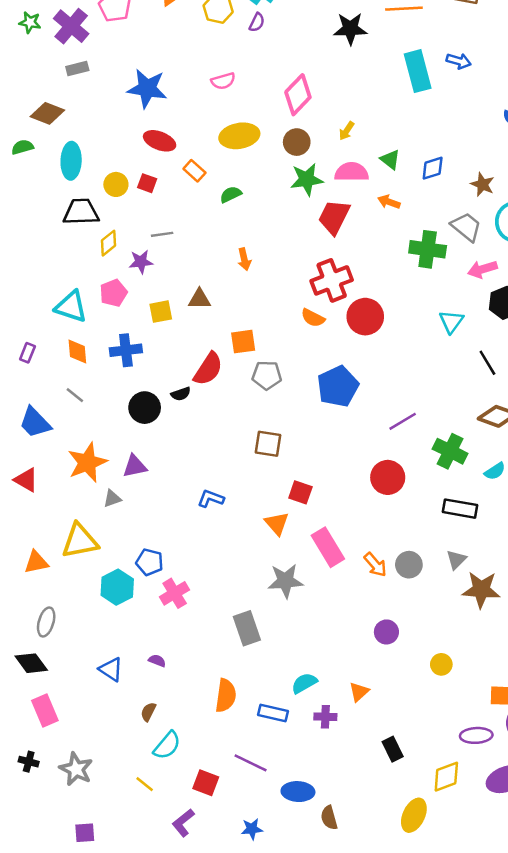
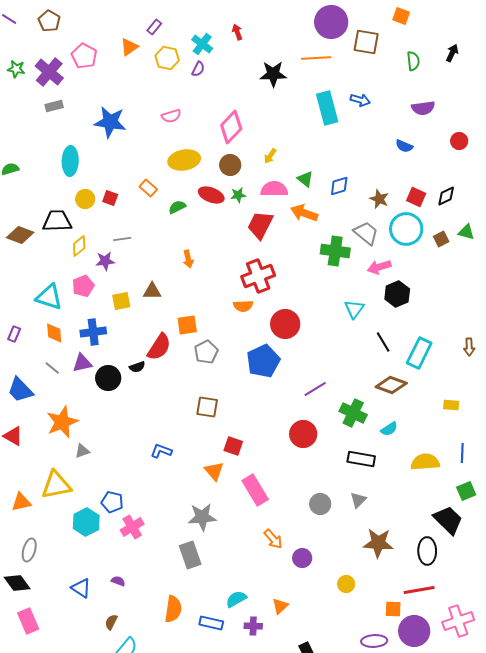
brown diamond: (47, 113) -> (20, 235), moved
red ellipse: (160, 141) -> (211, 195), moved
cyan ellipse: (71, 161) -> (70, 161), moved
green star: (307, 179) -> (238, 195), size x0.6
orange arrow: (389, 202) -> (304, 213), size x1.5
red circle: (365, 317) -> (285, 324), moved
orange semicircle: (313, 318) -> (243, 306), turned -30
gray pentagon: (267, 375) -> (206, 352), turned -30
purple triangle: (135, 466) -> (82, 363), moved
orange arrow: (375, 565) -> (273, 539), moved
gray star: (285, 581) -> (202, 517), moved
brown star: (481, 590) -> (378, 543), moved

